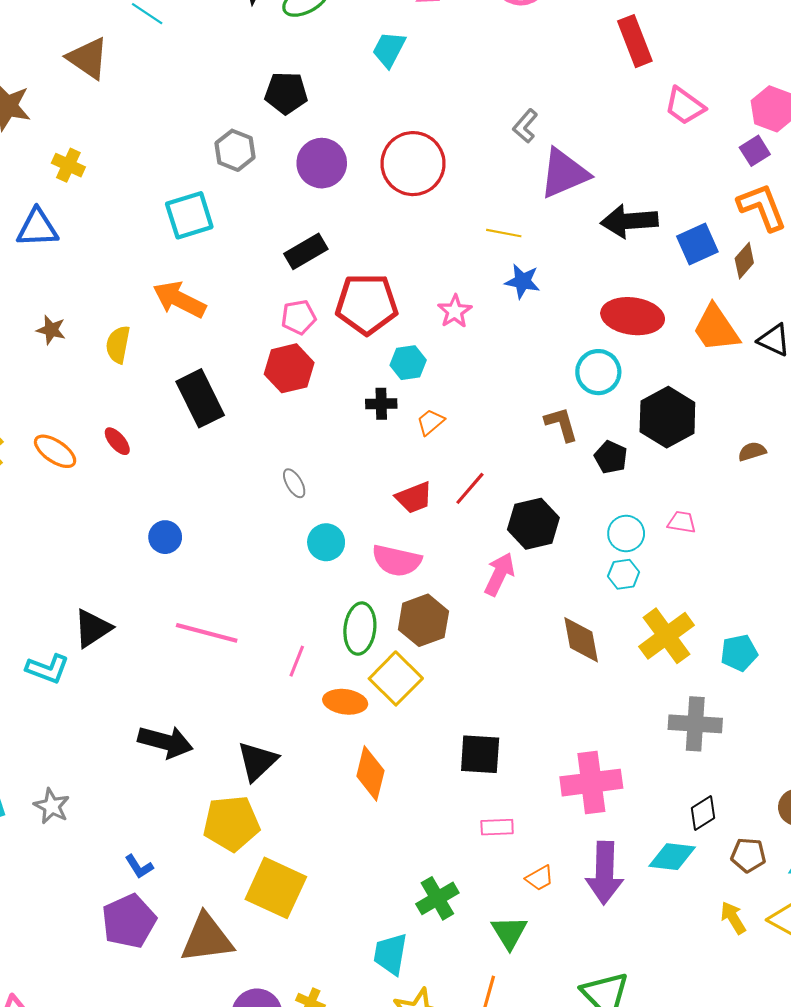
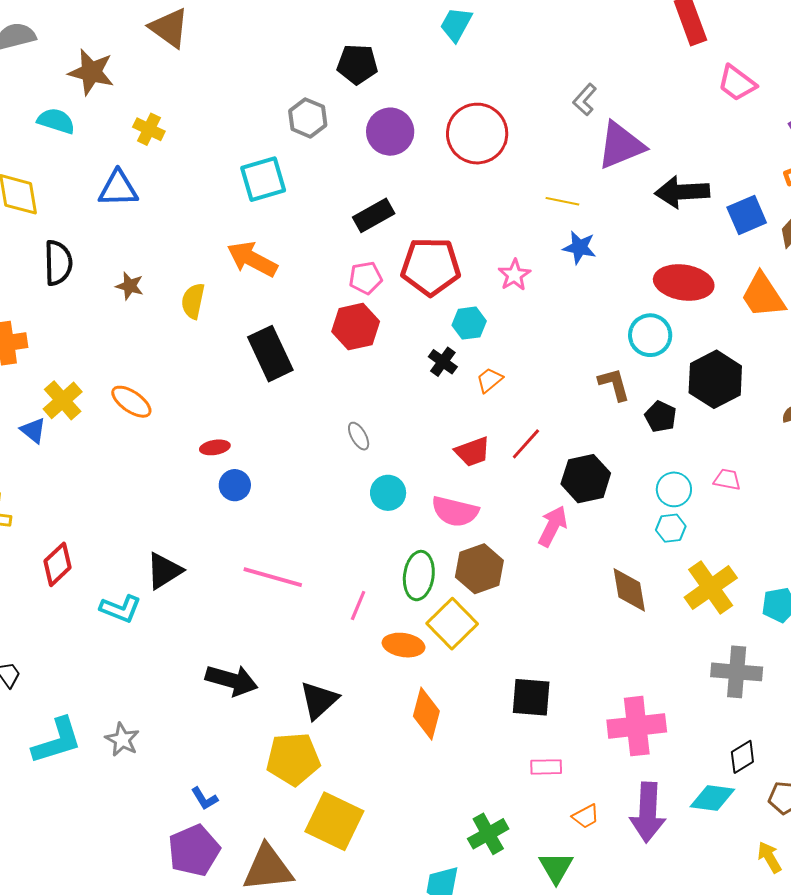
black cross: (381, 404) -> (443, 362), turned 36
red ellipse: (117, 441) -> (215, 447), moved, turned -60

